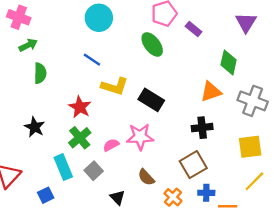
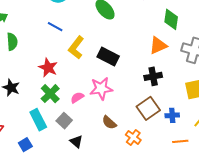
yellow L-shape: (115, 86) -> (76, 48), turned 115
blue cross: (206, 193) -> (172, 115), moved
black triangle: (117, 197) -> (76, 142), moved

